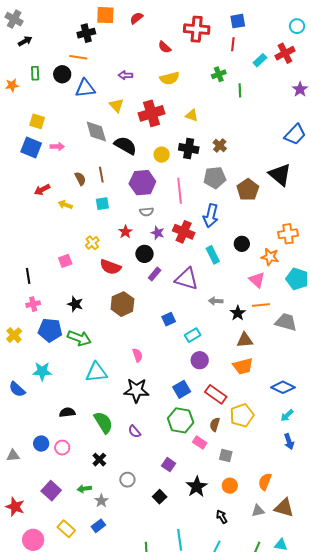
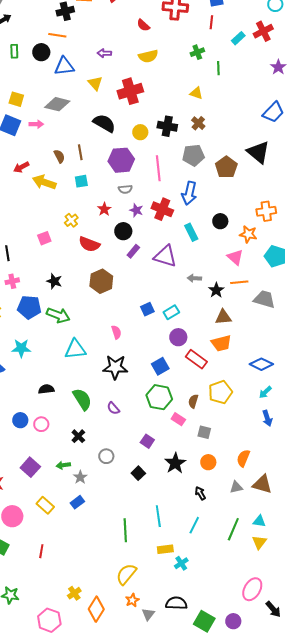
yellow triangle: (192, 115) -> (196, 93), moved
gray diamond: (96, 131) -> (57, 104), moved, turned -60
yellow arrow: (65, 205) -> (44, 182), size x1.6
blue square: (169, 319) -> (147, 309), moved
red rectangle: (216, 394) -> (196, 359), moved

